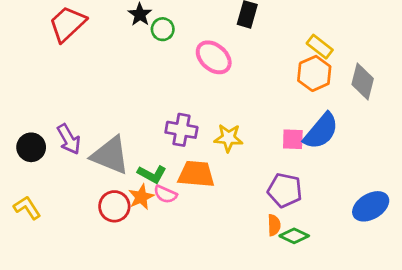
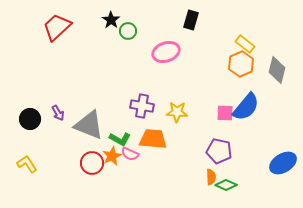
pink ellipse: (214, 57) -> (166, 52), turned -60
purple arrow: (69, 139) -> (58, 113), size x0.7

